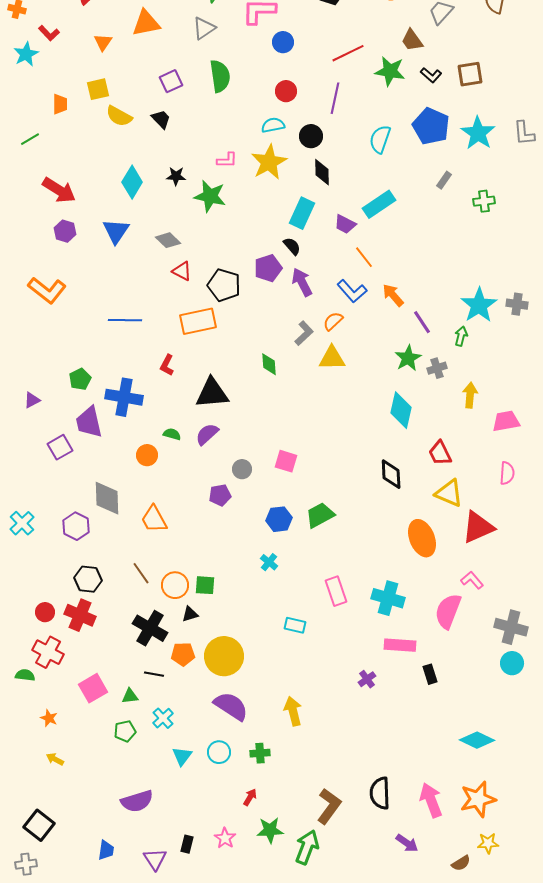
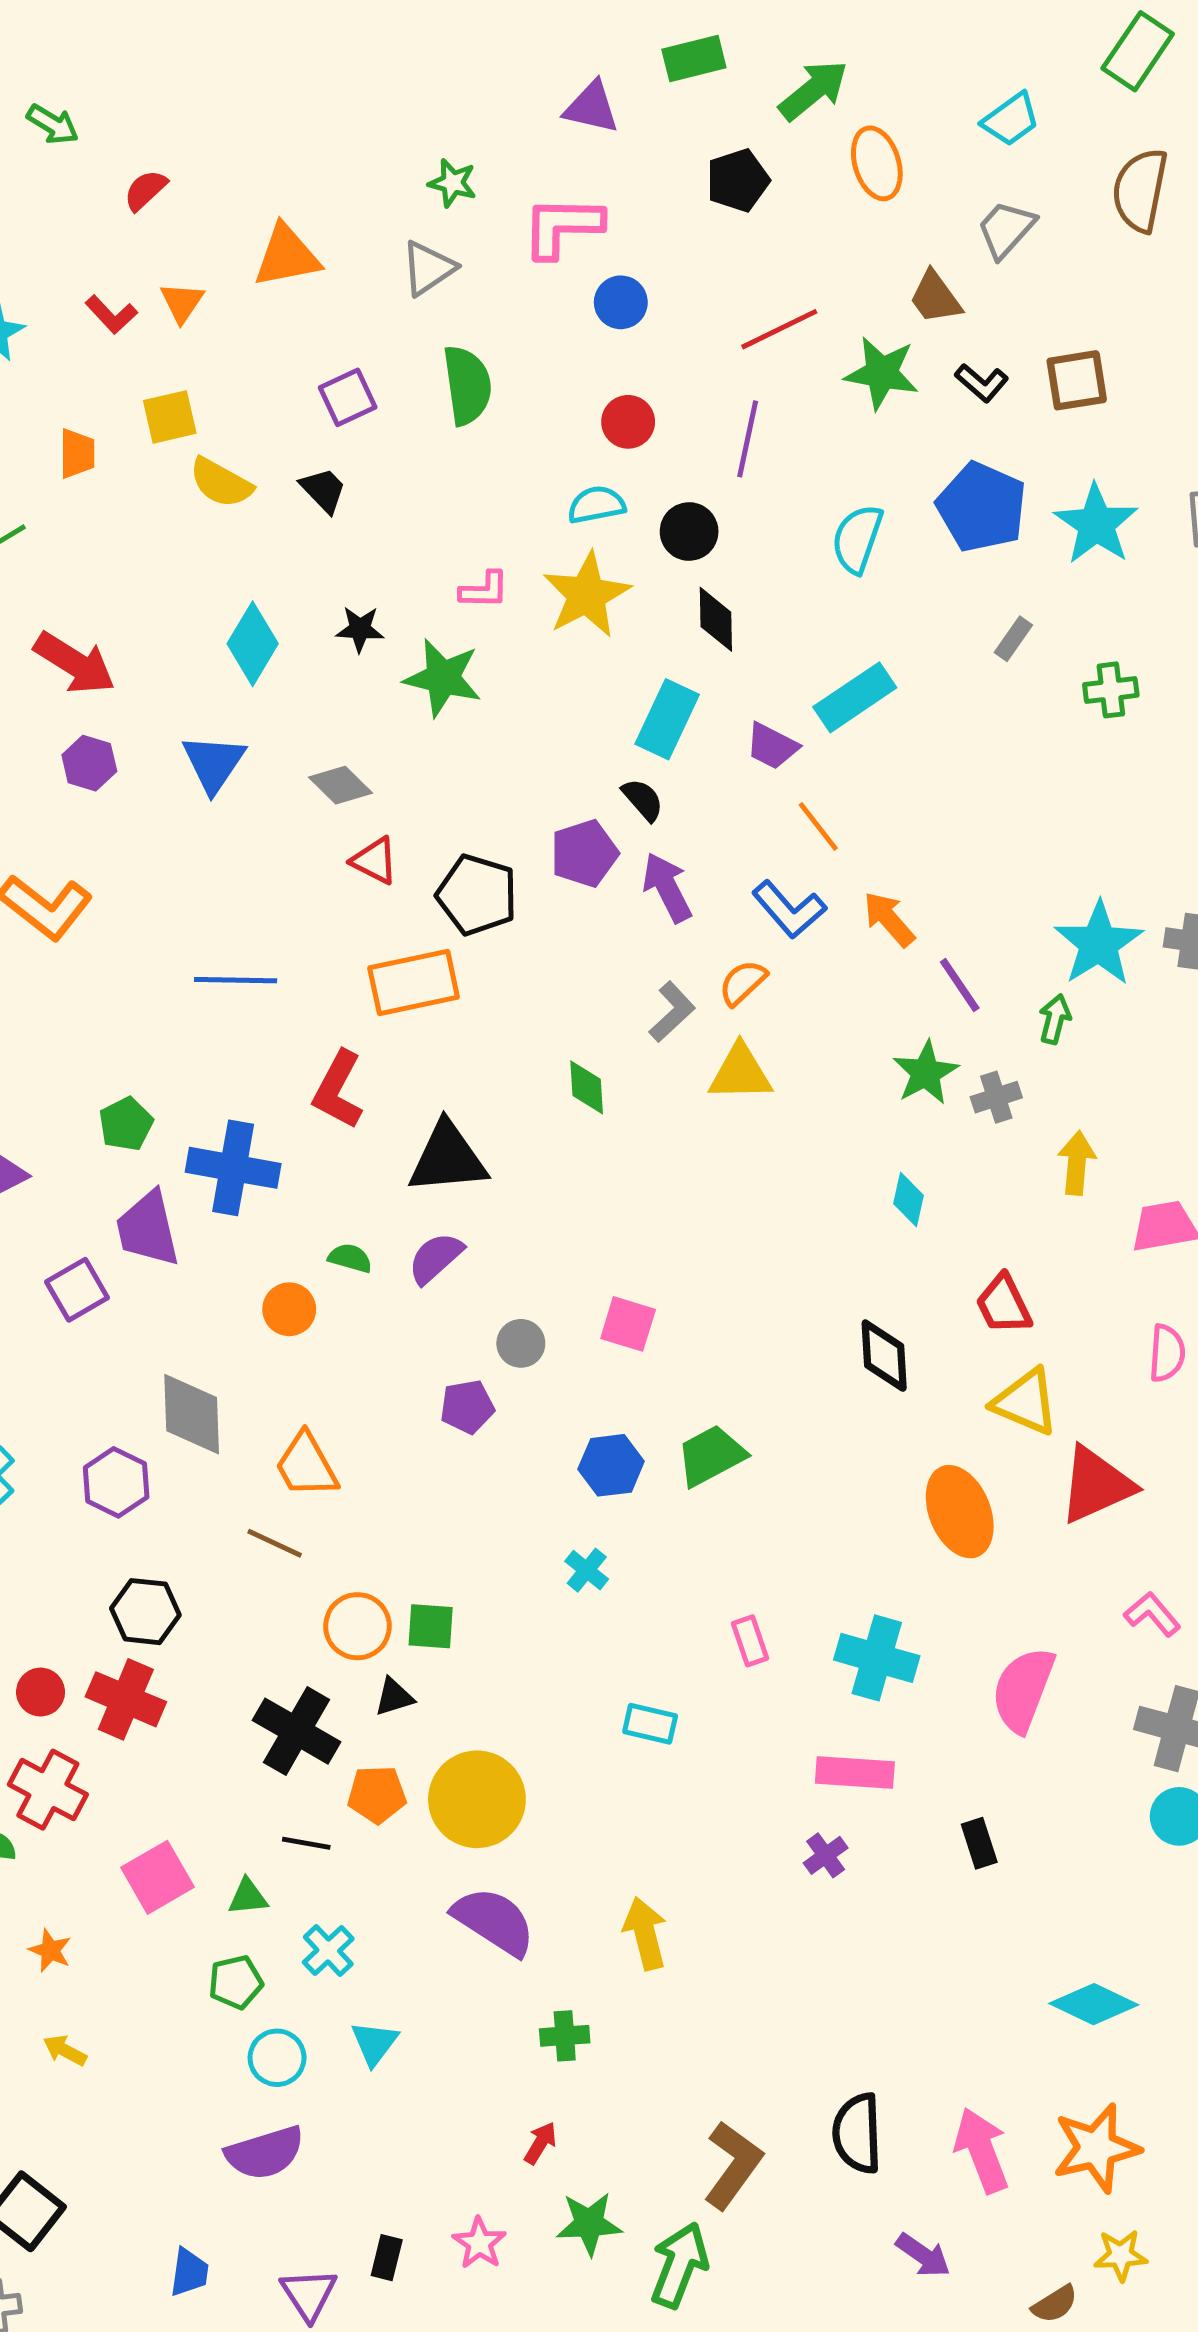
red L-shape: (49, 33) -> (111, 315), moved
red L-shape: (167, 365) -> (338, 1090), size x1.5
cyan diamond: (401, 410) -> (908, 1200), size x0.6
brown line: (141, 573) -> (275, 1543), moved, turned -30
pink L-shape: (472, 580) -> (1152, 1614), moved
pink rectangle: (336, 591) -> (750, 1641), size x0.7
pink rectangle: (400, 645) -> (855, 1773), moved
cyan circle: (219, 752) -> (277, 2058), moved

